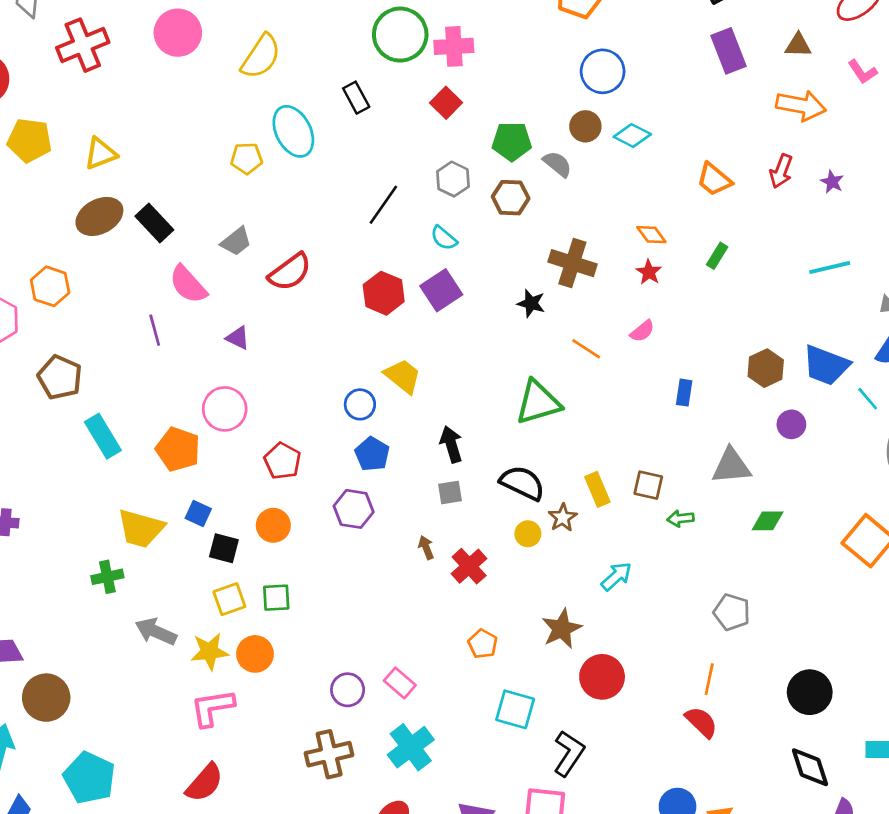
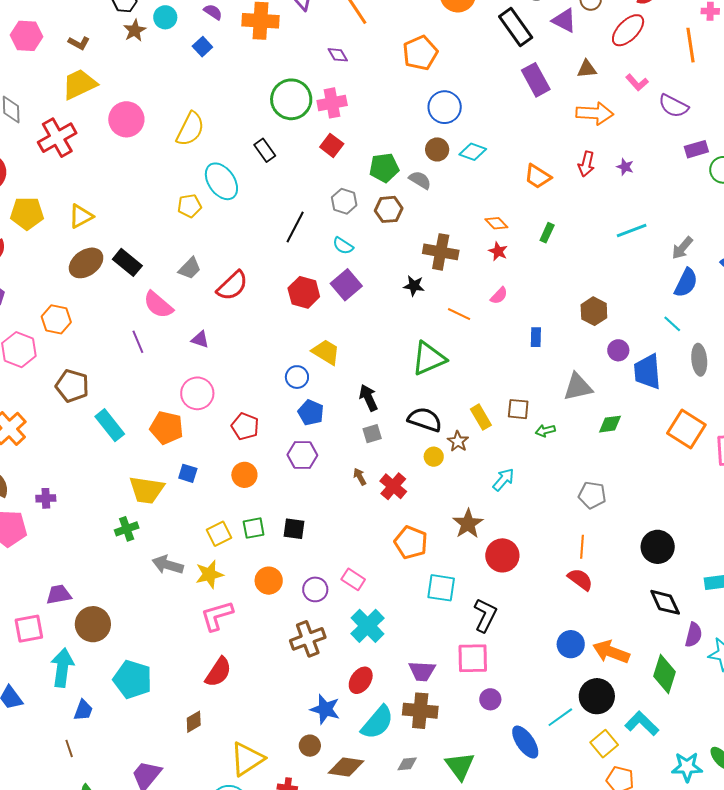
blue trapezoid: (826, 365) -> (647, 372), moved, turned 72
black square: (224, 548) -> (294, 529), moved
orange pentagon: (483, 644) -> (411, 542), size x1.5
orange circle: (255, 654) -> (269, 581), moved

